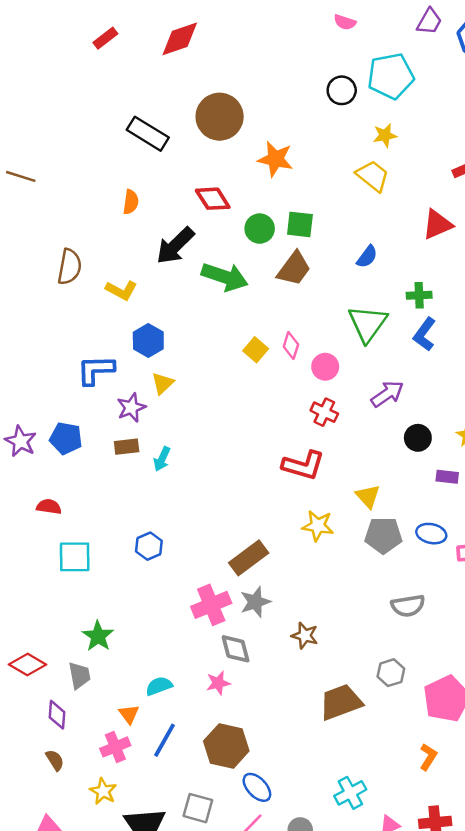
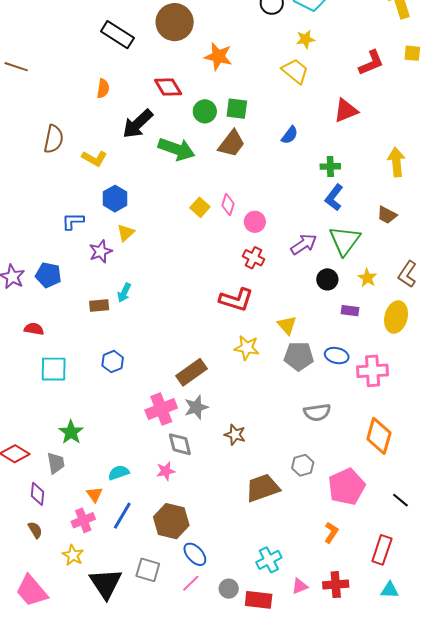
green triangle: (368, 323) -> (345, 241), moved
blue L-shape: (96, 370) -> (73, 221), size x0.7
brown rectangle: (127, 447) -> (99, 305), moved

